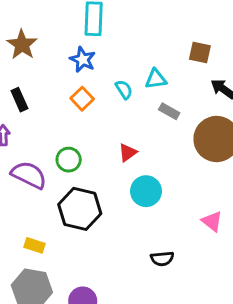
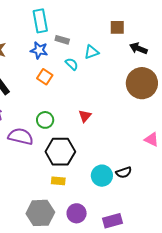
gray rectangle: (169, 111) -> (62, 40), moved
red triangle: (128, 152) -> (85, 116), moved
cyan circle: (146, 191) -> (102, 176), moved
yellow rectangle: (34, 245) -> (58, 181), moved

